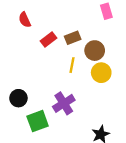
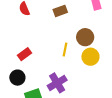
brown rectangle: (73, 38) -> (60, 11), moved
red rectangle: (49, 40) -> (24, 54), moved

